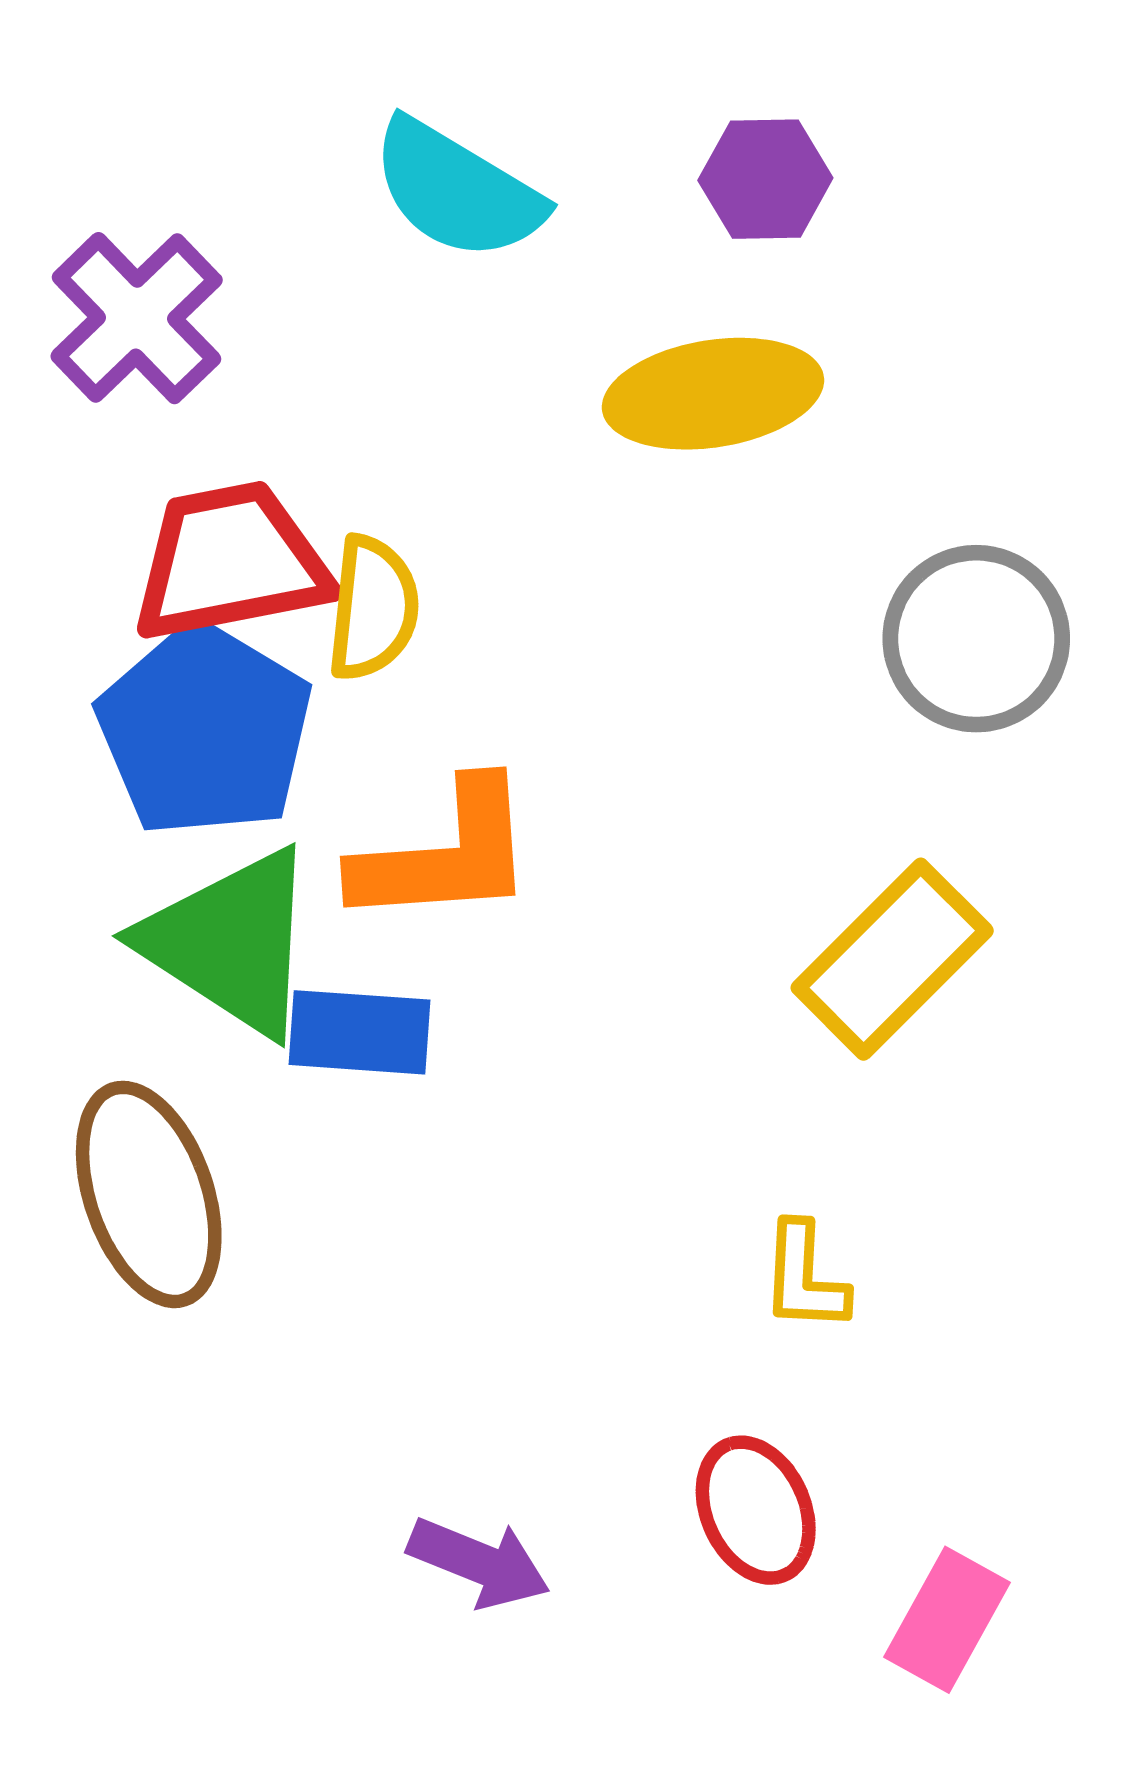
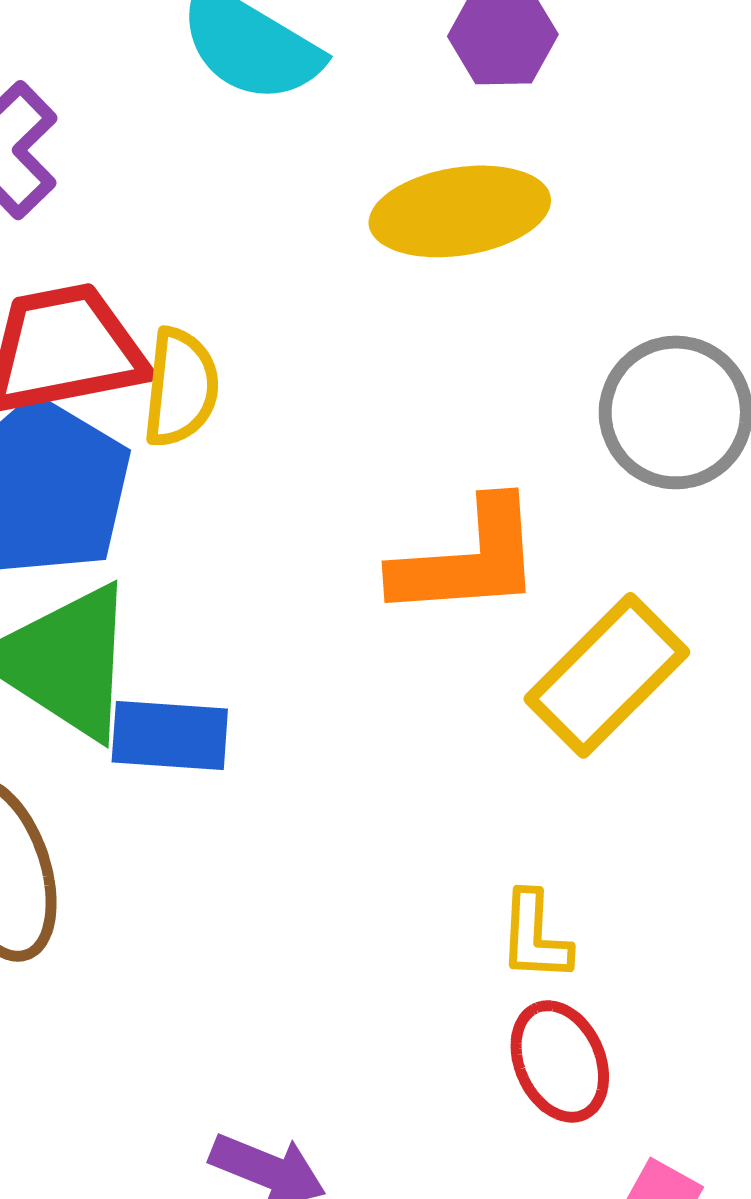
orange L-shape: (445, 854) -> (468, 559), moved
red ellipse: (756, 1510) -> (560, 1061), moved

